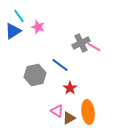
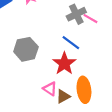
blue line: (60, 65) -> (71, 43), moved
red star: (70, 88) -> (64, 64), size x1.5

